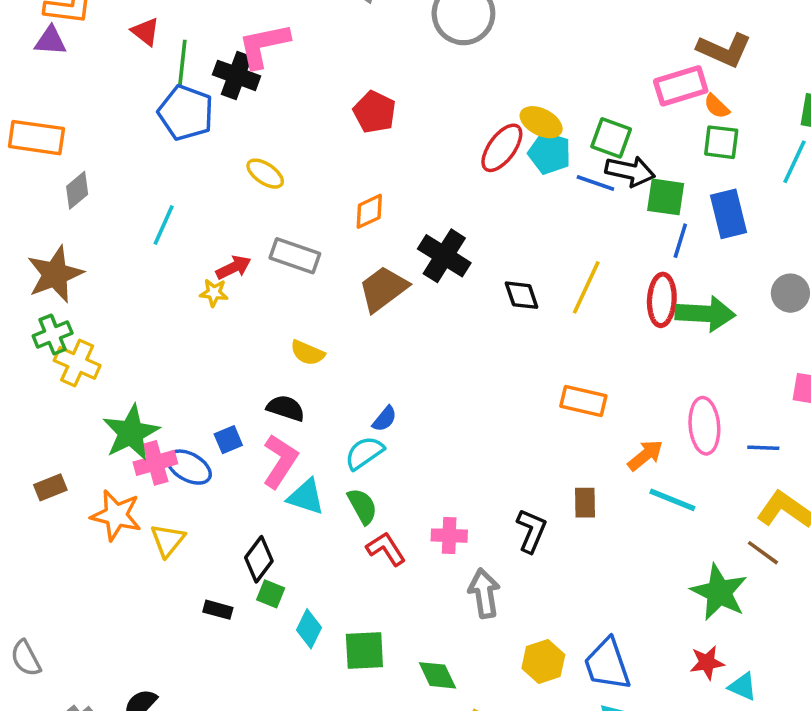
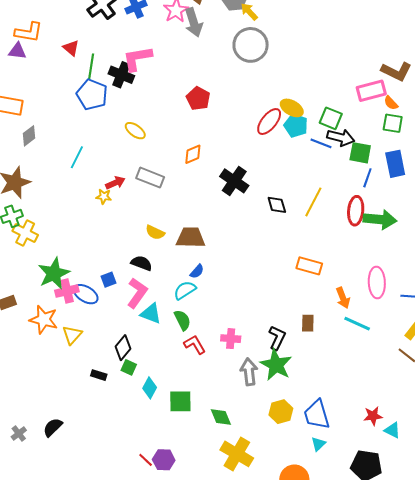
brown trapezoid: (383, 289) -> (191, 237), moved, turned 36
orange arrow: (645, 455) -> (343, 298), turned 105
green star: (719, 592) -> (276, 365), moved

